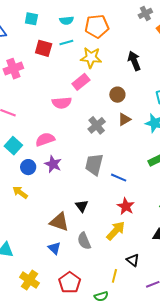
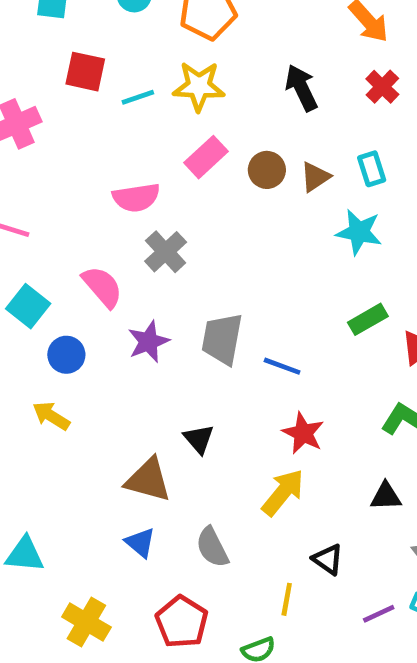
cyan line: (66, 42) -> (138, 97), moved
pink rectangle: (81, 82) -> (206, 157), moved
brown triangle: (124, 119) -> (315, 177), moved
gray cross: (97, 125) -> (166, 252), moved
pink semicircle: (45, 139) -> (102, 287), turned 72
purple star: (53, 164) -> (148, 342), moved, turned 30
gray semicircle: (84, 241) -> (212, 547), moved

